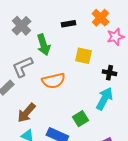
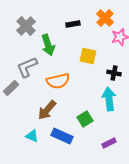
cyan arrow: (104, 99) -> (109, 99), turned -35
brown arrow: (26, 113) -> (47, 110), moved

